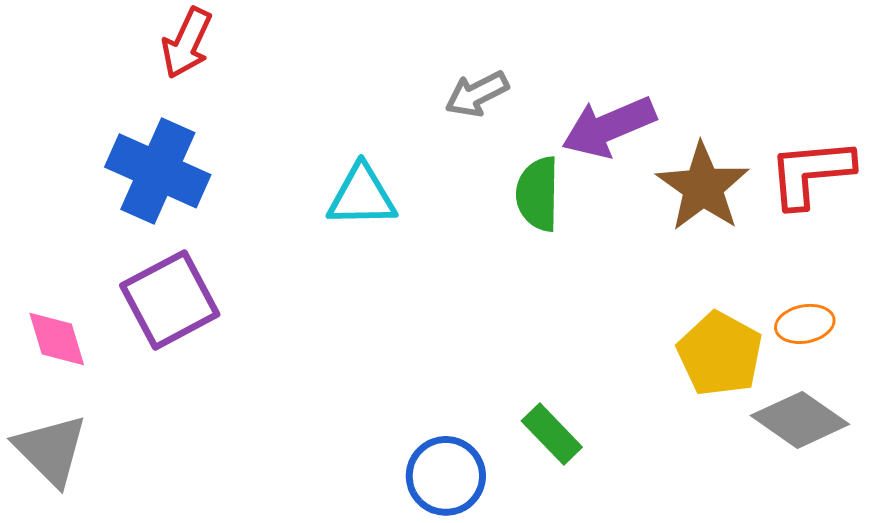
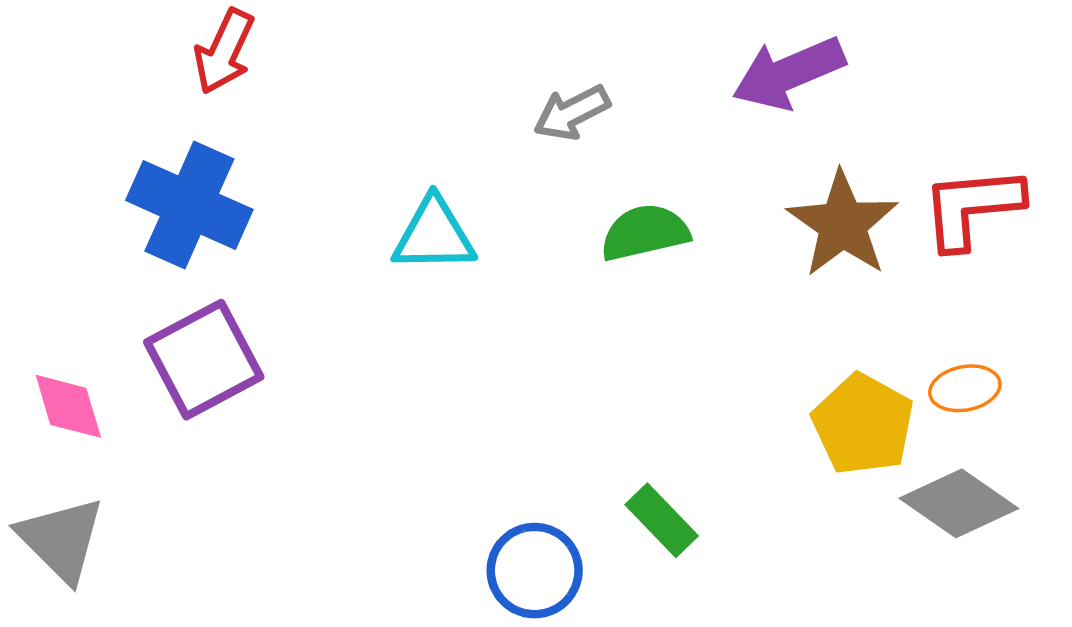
purple arrow: (609, 127) -> (789, 73), moved
green semicircle: (538, 194) -> (645, 233), turned 76

